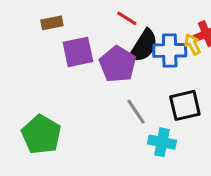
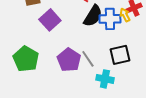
purple square: (78, 52) -> (50, 20), turned -30
purple pentagon: (118, 64) -> (69, 60), moved
green pentagon: (41, 134) -> (26, 59), moved

